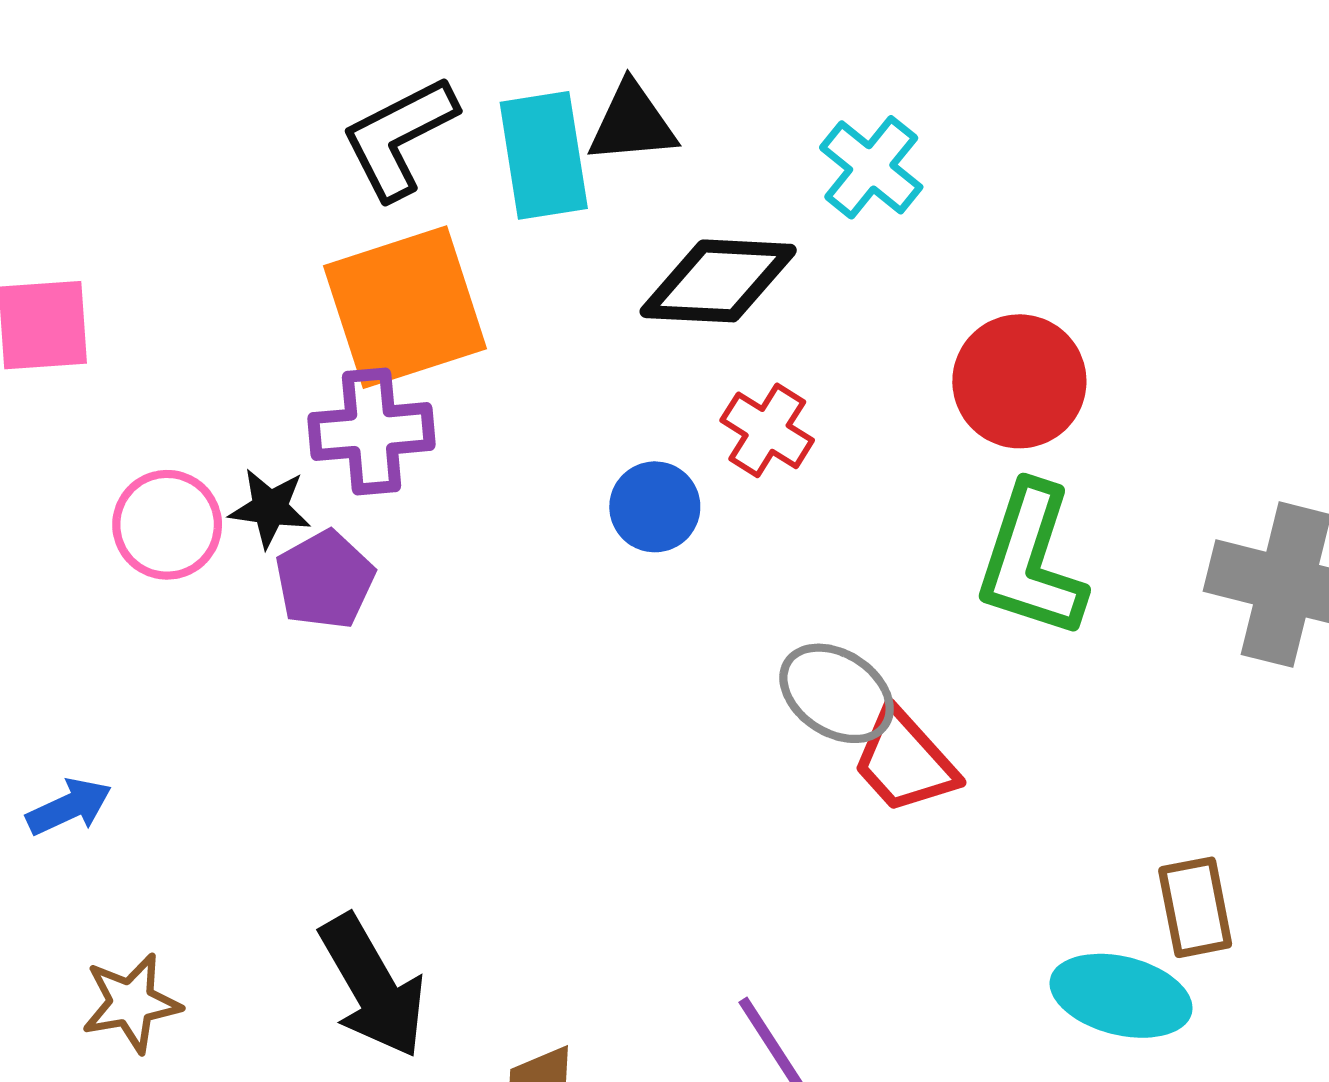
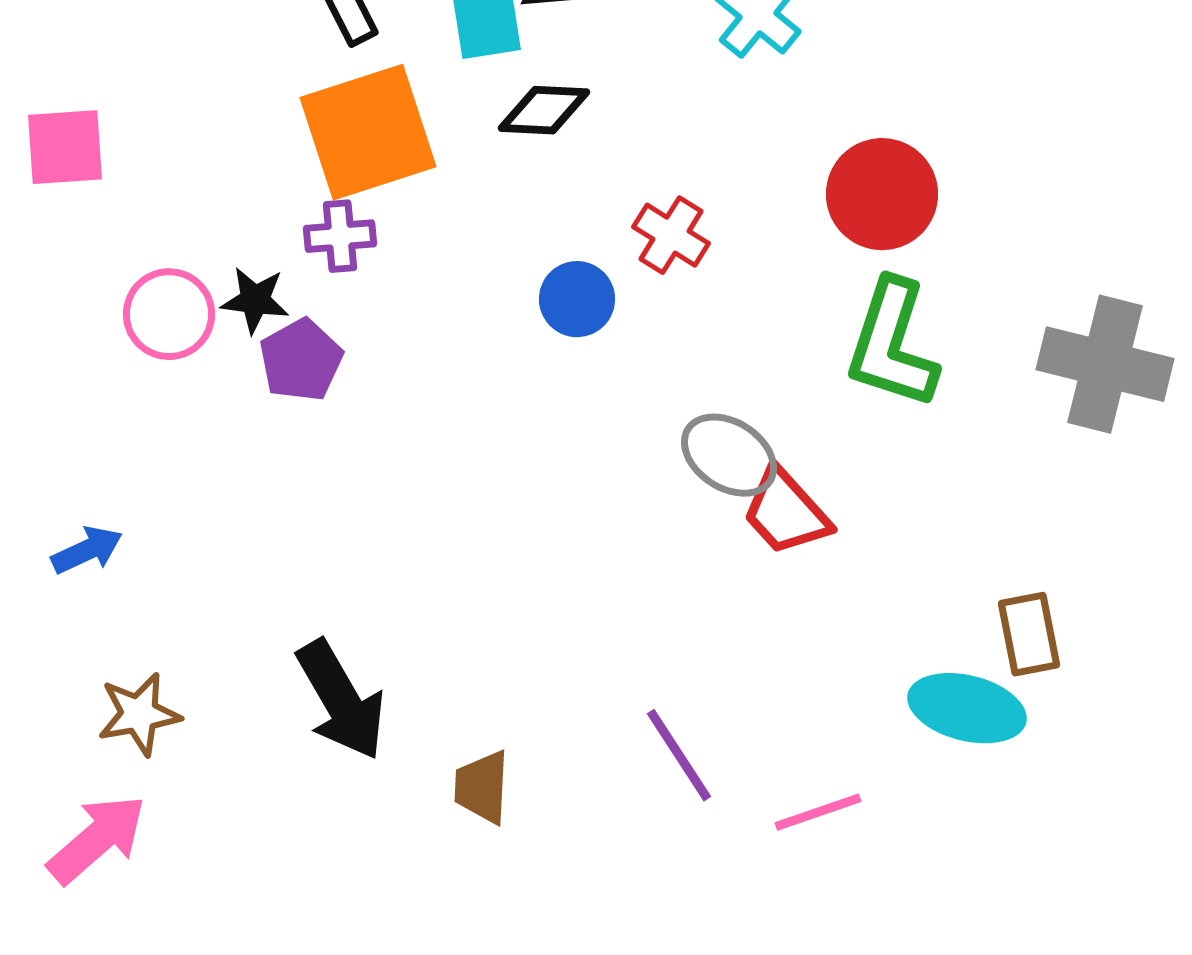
black diamond: (718, 281) -> (544, 110), moved, size x0.7
purple cross: (372, 432) -> (340, 236), size x0.7

